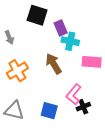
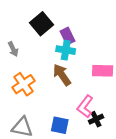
black square: (37, 15) -> (42, 24), turned 35
cyan cross: (70, 41) -> (66, 50), moved

